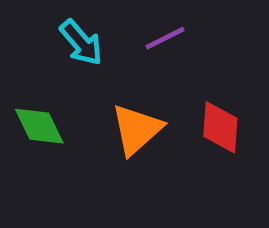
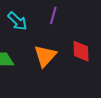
purple line: (165, 38) -> (53, 15), turned -42

